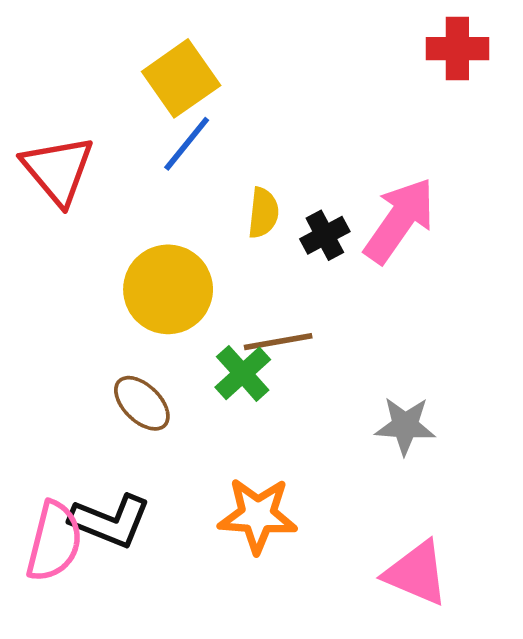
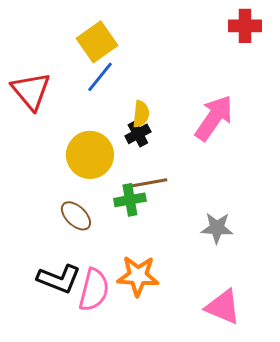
black cross: (325, 235) -> (138, 134), moved
green cross: (243, 373) -> (130, 200), turned 32
pink semicircle: (54, 541) -> (94, 290), moved

